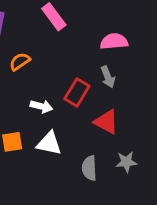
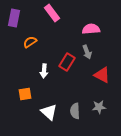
white arrow: (41, 106) -> (44, 71), turned 80
red triangle: (106, 122) -> (102, 75), moved
white triangle: (49, 143) -> (49, 112), moved, turned 30

